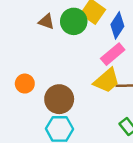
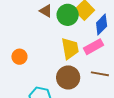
yellow trapezoid: (107, 81) -> (70, 48), moved, turned -70
brown circle: (59, 99) -> (68, 77), moved

